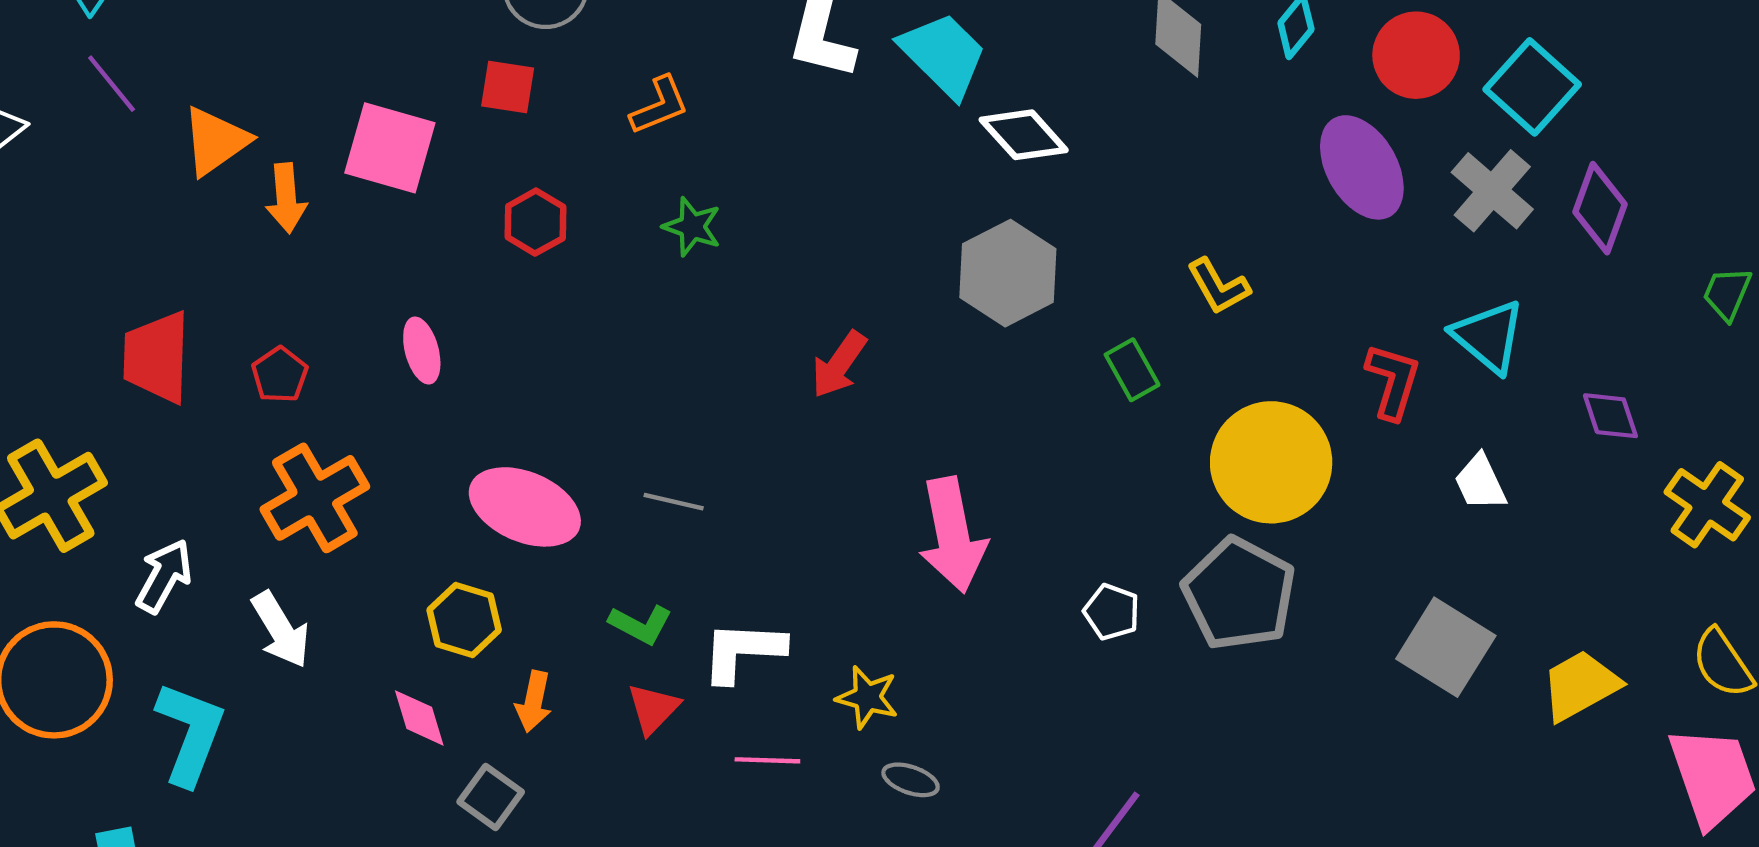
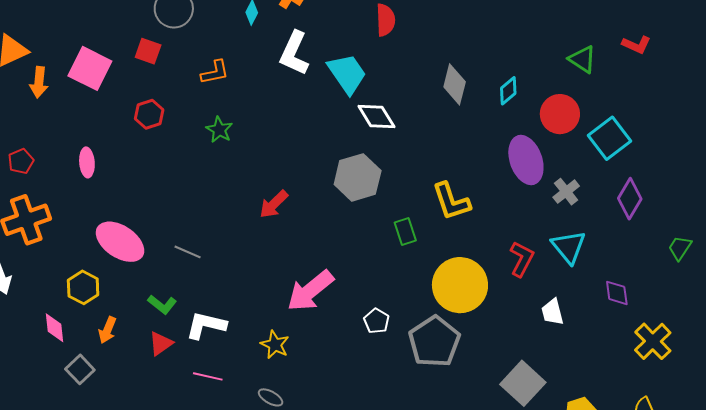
gray cross: (1492, 191) -> (566, 192), moved, size x0.7
yellow L-shape: (1218, 286) -> (451, 201), size x1.4
pink arrow: (953, 535) -> (310, 291), turned 51
white pentagon: (1112, 612) -> (377, 321), moved
yellow star: (867, 697) -> (275, 345), moved

